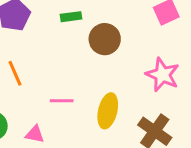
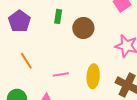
green rectangle: (71, 17) -> (58, 16), turned -64

